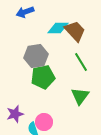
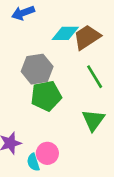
brown trapezoid: (75, 31) -> (87, 37), turned -80

